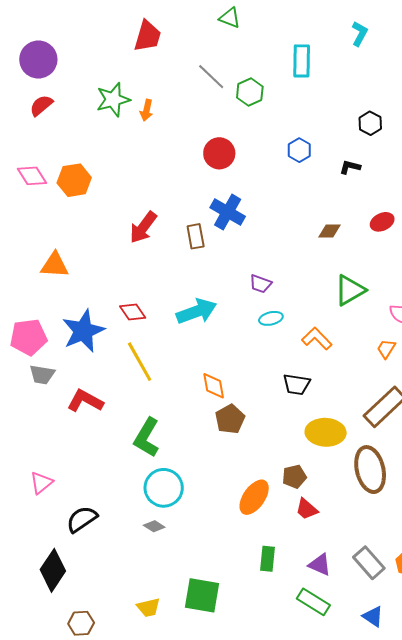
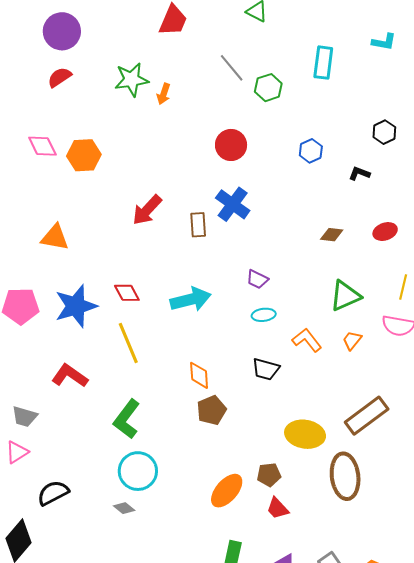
cyan L-shape: (360, 34) -> (384, 42), turned 65
orange trapezoid: (386, 349) -> (352, 340), moved
gray trapezoid: (42, 375) -> (25, 417), moved
black trapezoid: (297, 384) -> (266, 369), moved

